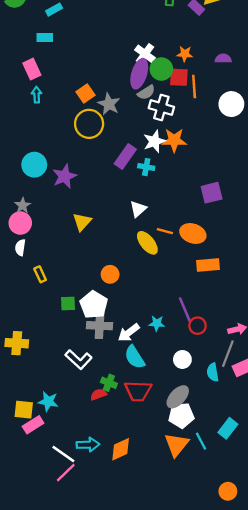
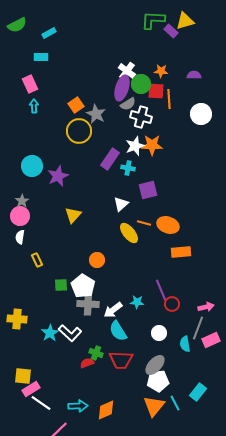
purple square: (212, 193) -> (148, 190), moved
cyan star: (48, 401) -> (50, 333), moved, turned 30
white line: (63, 454) -> (41, 403), moved

